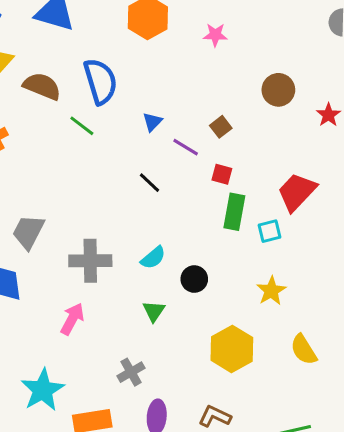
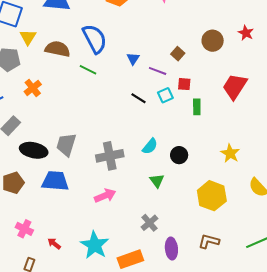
brown circle: (278, 90) -> (213, 41), moved
green rectangle: (234, 212) -> (197, 107), size x0.7
cyan square: (270, 231) -> (165, 95), moved
pink arrow: (72, 319) -> (105, 196), turned 50

